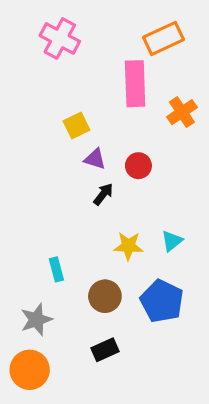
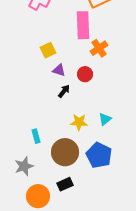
orange cross: (182, 112) -> (99, 48), moved
brown circle: (105, 296) -> (65, 152), size x1.4
orange circle: (30, 370) -> (38, 196), moved

